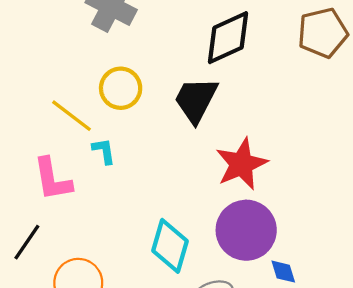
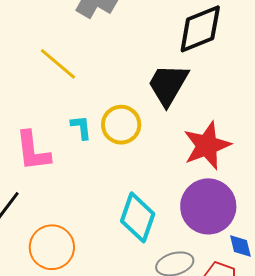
yellow circle: (121, 88) -> (121, 125), moved
yellow line: (72, 116) -> (58, 64), moved

